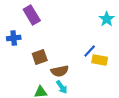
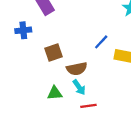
blue line: (90, 51) -> (101, 42), moved

